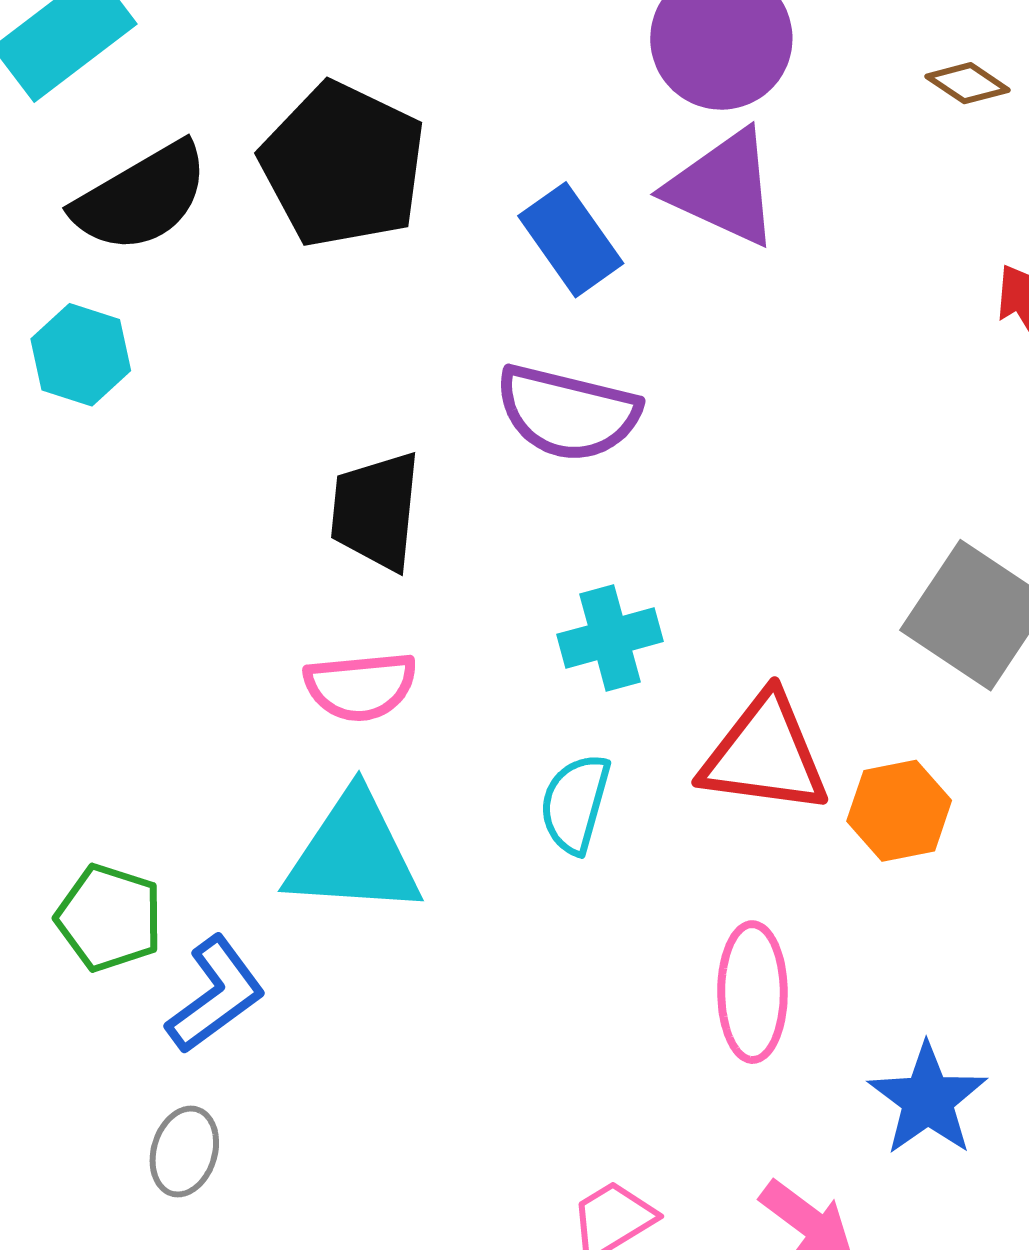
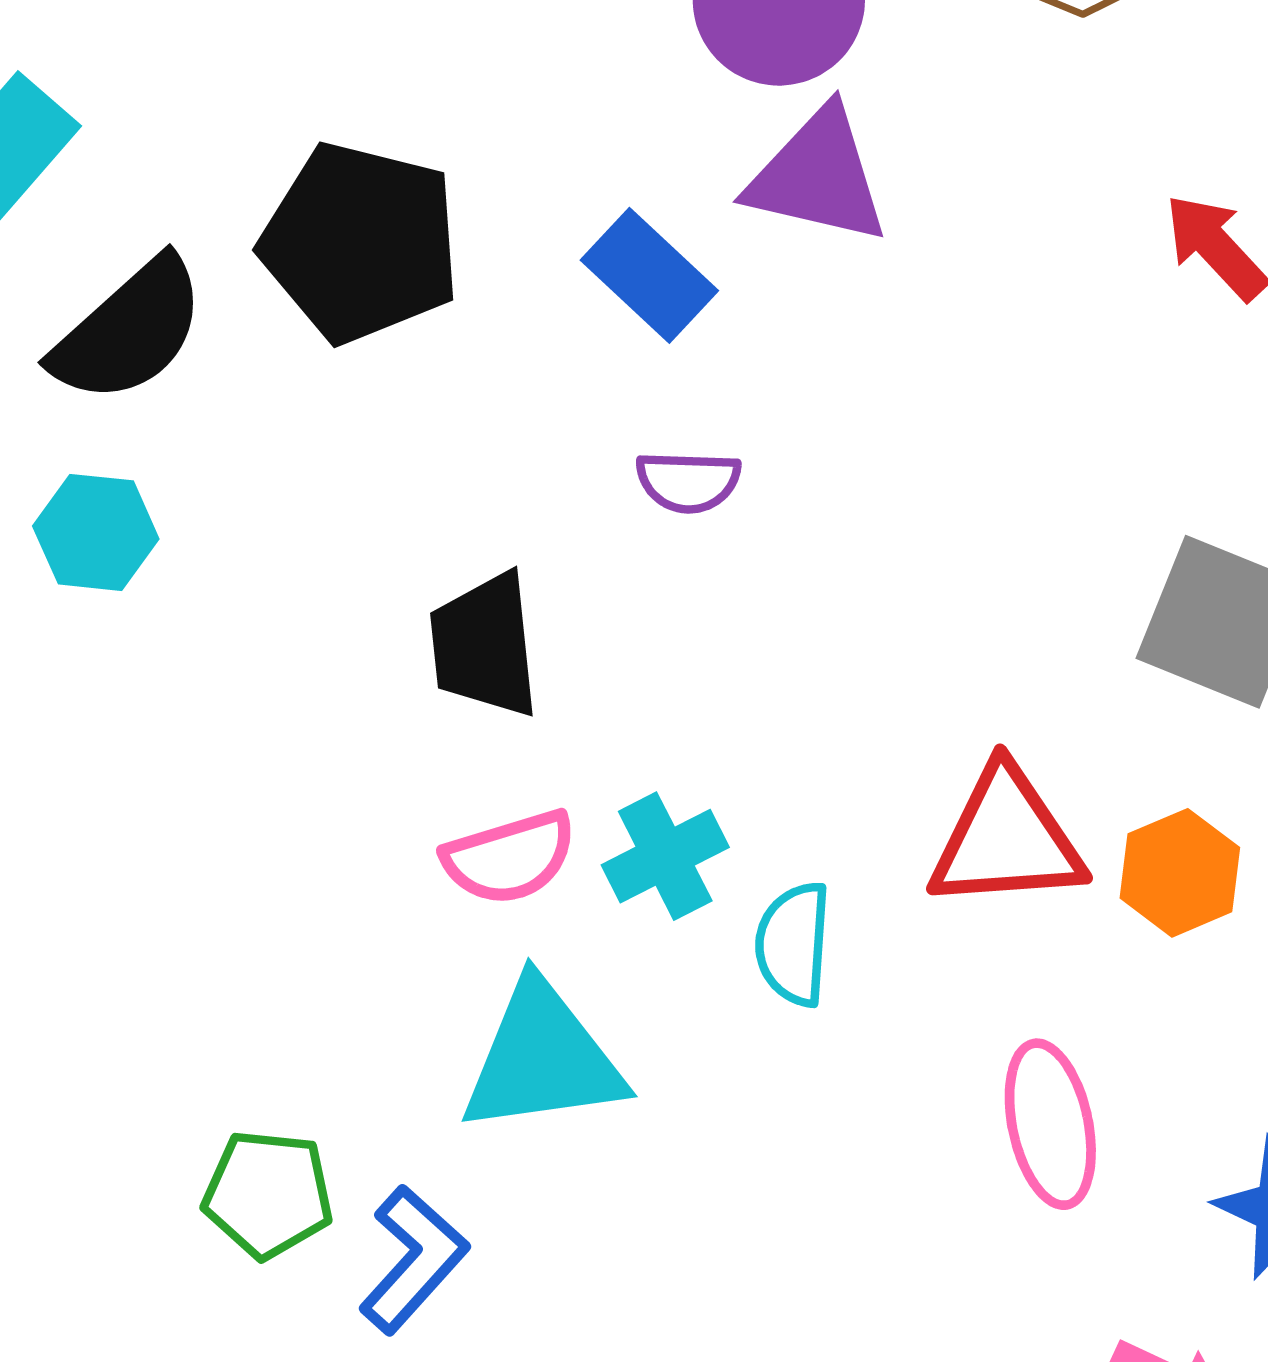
purple semicircle: (568, 413) -> (688, 482), size x0.6
cyan cross: (610, 638) -> (665, 856), moved

